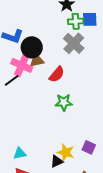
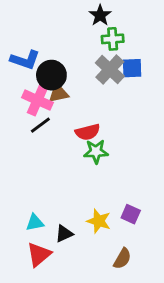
blue square: (90, 19) -> (132, 68), moved
red semicircle: (57, 74) -> (88, 132), moved, turned 36
black line: (12, 80) -> (40, 125), moved
black triangle: (57, 161) -> (64, 234), moved

